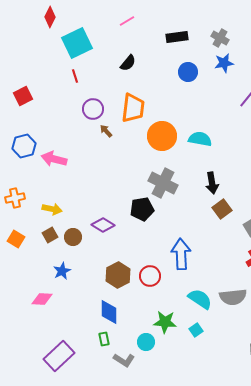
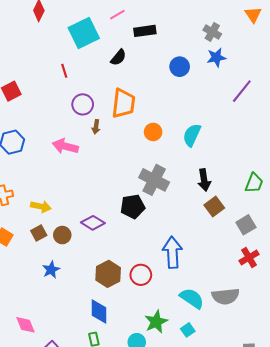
black rectangle: (177, 37) -> (145, 31), moved
cyan square: (77, 43) -> (84, 33), moved
brown arrow: (106, 131) -> (96, 127), turned -128
orange circle: (162, 136) -> (153, 132), size x0.6
cyan semicircle: (200, 139) -> (192, 135), turned -75
pink arrow: (54, 159) -> (65, 146), moved
pink diamond: (42, 299) -> (26, 325), moved, turned 65
green star: (165, 322) -> (156, 322), turned -30

